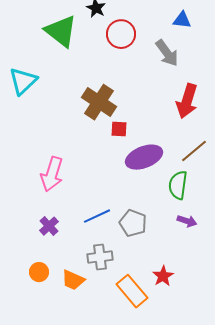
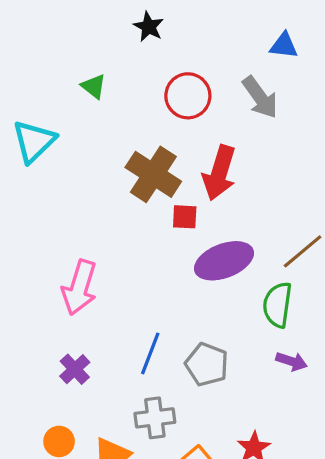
green triangle: (61, 31) -> (94, 86), moved, size x0.5
red circle: (121, 34) -> (188, 96), moved
red arrow: (187, 101) -> (219, 173), moved
blue line: (97, 216) -> (150, 353), turned -44

